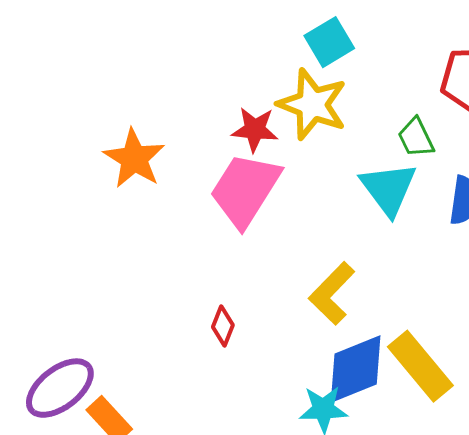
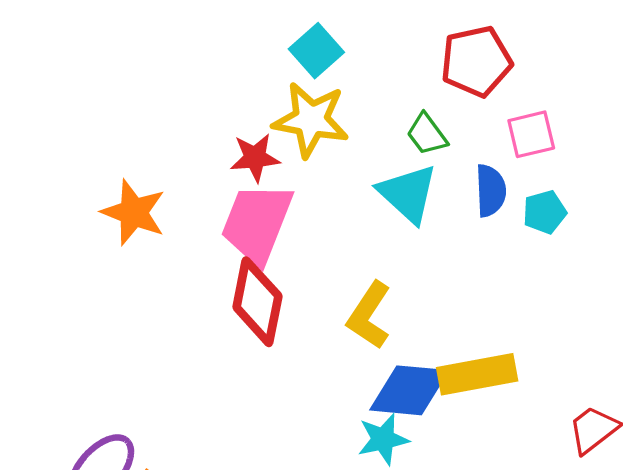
red diamond: (223, 326) -> (257, 302), moved, size x2.0
yellow rectangle: (420, 366) -> (477, 374), turned -50
blue diamond: (356, 369) -> (409, 390), turned 38

